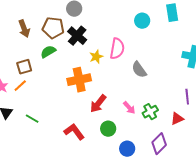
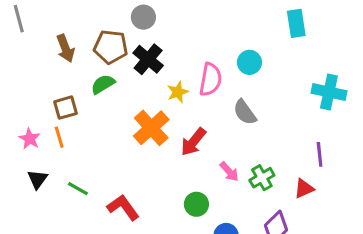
cyan circle: (142, 21) -> (249, 62), moved
orange cross: (79, 80) -> (151, 128), turned -30
orange line: (20, 86) -> (59, 137), turned -64
red arrow: (98, 104) -> (193, 142), moved
red L-shape: (74, 132) -> (123, 207), moved

